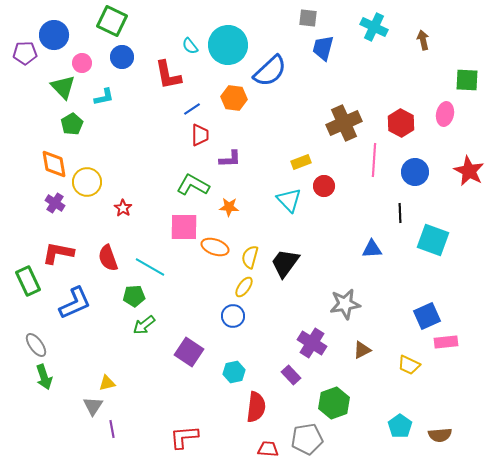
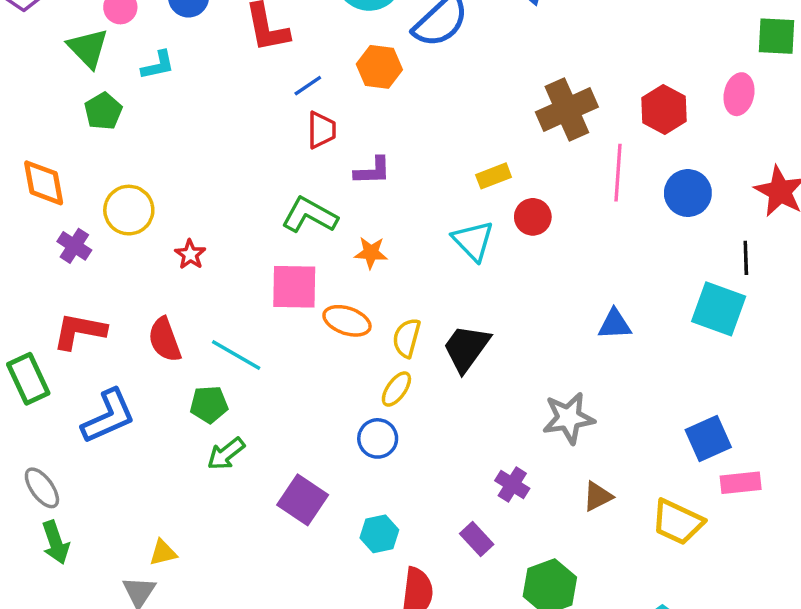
orange diamond: (54, 164) -> (44, 183), moved
black line: (400, 213) -> (746, 258), moved
purple cross: (312, 343) -> (512, 484), size x0.7
yellow trapezoid: (409, 365) -> (678, 522), size x1.4

